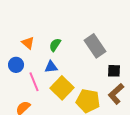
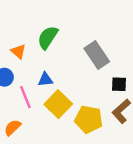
green semicircle: (55, 45) -> (48, 37), moved, size x1.5

